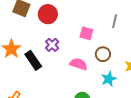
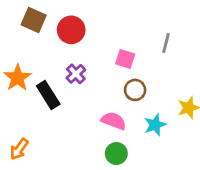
brown circle: (103, 54) -> (135, 90), moved
pink semicircle: (79, 64) -> (114, 121), moved

